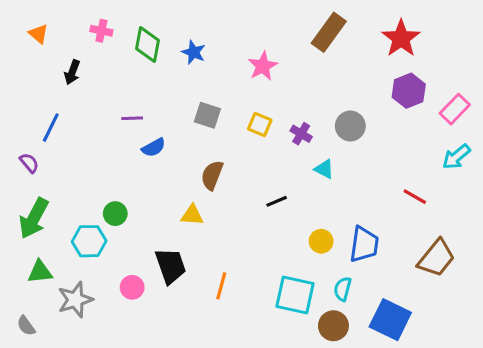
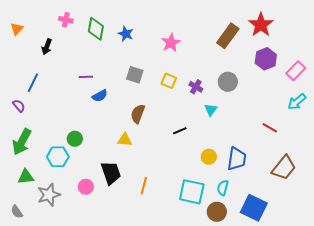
brown rectangle: (329, 32) -> (228, 36), moved
orange triangle: (38, 34) -> (17, 29), moved, turned 32
cyan triangle: (324, 169) -> (211, 110), turned 40

